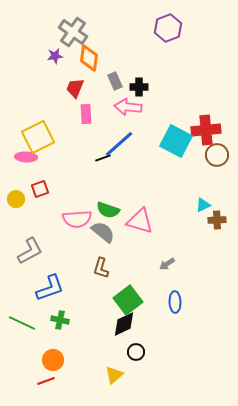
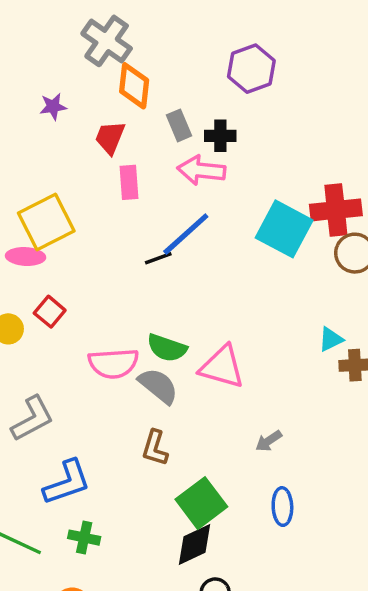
purple hexagon: (168, 28) -> (251, 69), moved
purple star: (55, 56) -> (53, 107), moved
red square: (40, 189) -> (50, 312), turned -30

